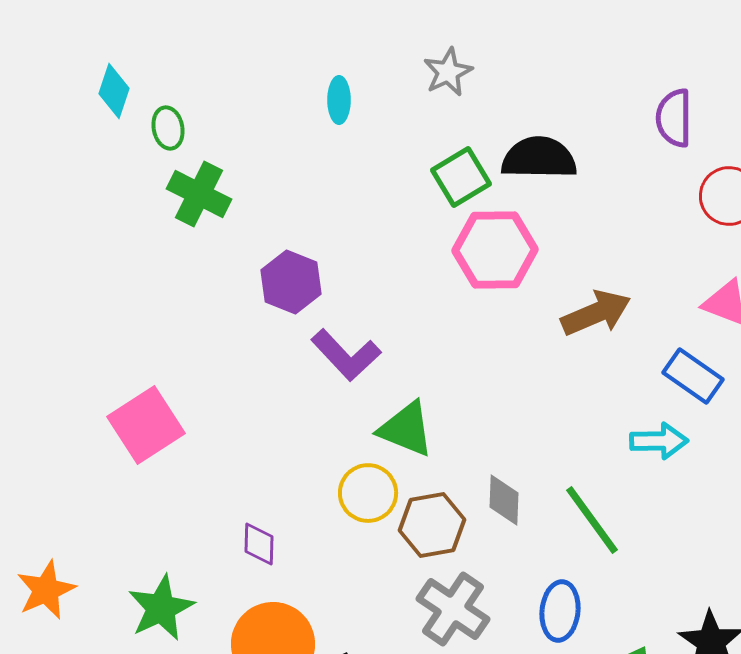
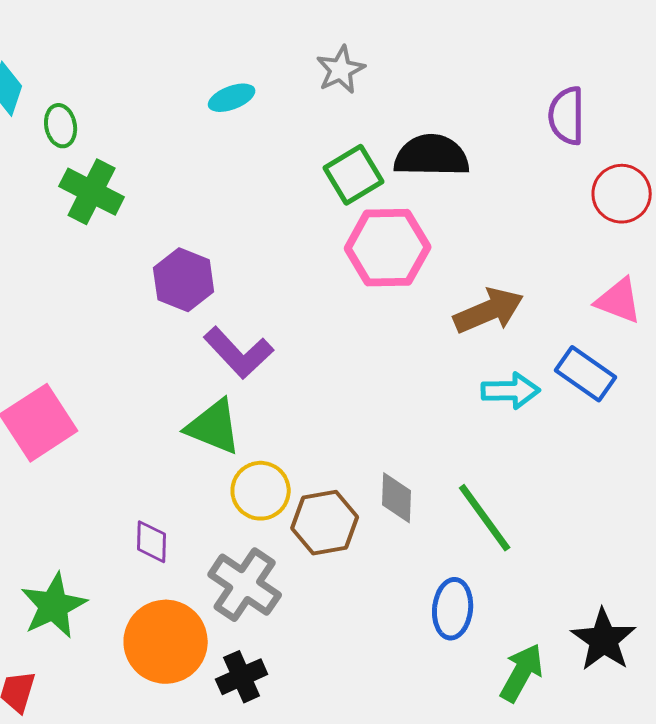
cyan ellipse: (339, 100) -> (232, 98), turned 69
green triangle: (406, 429) -> (214, 427), moved
cyan arrow: (659, 441) -> (511, 391), moved
gray cross: (453, 609) -> (245, 585), moved

